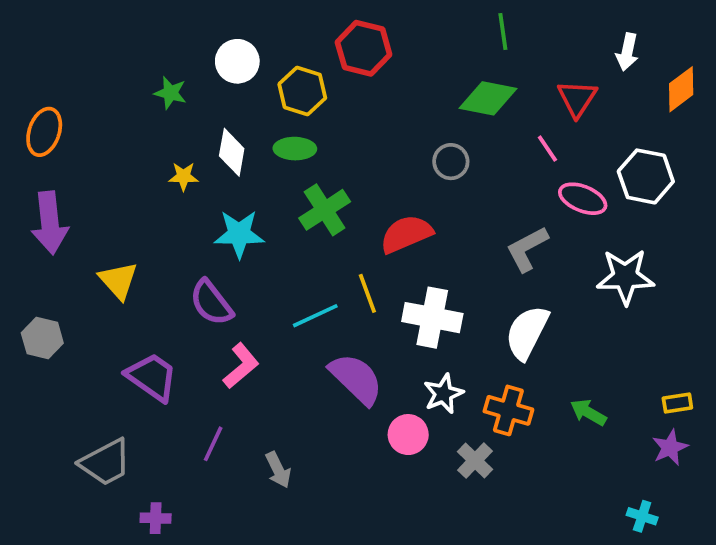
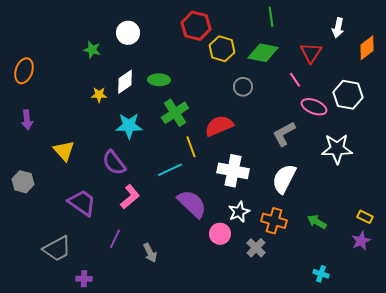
yellow hexagon: (302, 91) -> (222, 49), moved
white diamond: (232, 152) -> (125, 82), turned 45
purple arrow: (50, 223) -> (27, 120), size x0.6
yellow line: (367, 293) -> (191, 147), moved
yellow rectangle: (677, 403) -> (365, 217), turned 35
cyan cross: (642, 516) -> (321, 274), moved

